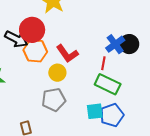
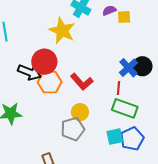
yellow circle: (57, 73) -> (80, 112), moved

